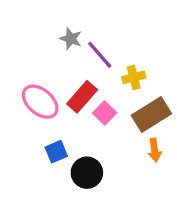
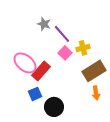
red rectangle: (82, 97) -> (41, 71), moved
pink square: (105, 113) -> (65, 53), moved

